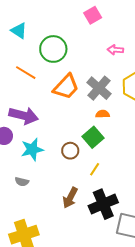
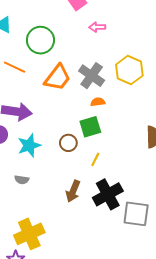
pink arrow: (115, 50) -> (97, 27), moved
green square: (93, 137) -> (90, 127), turned 30

